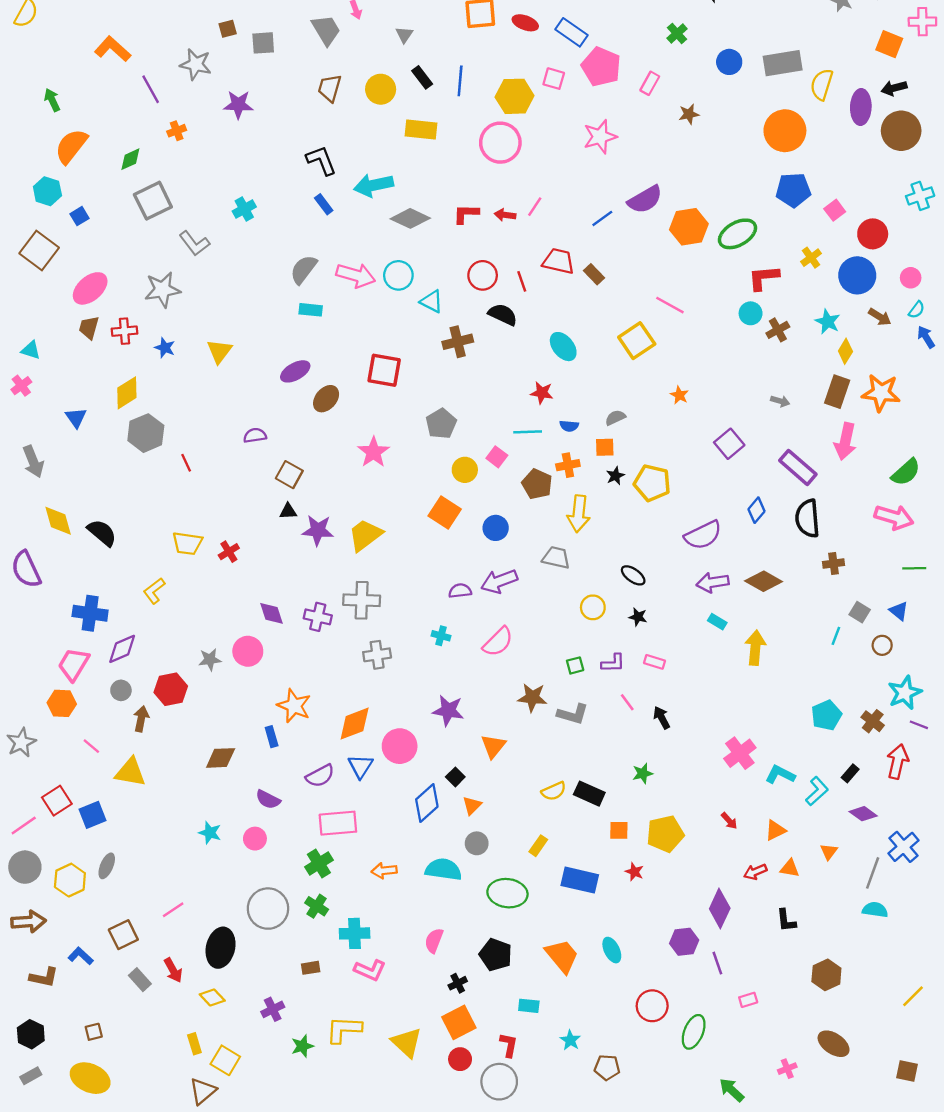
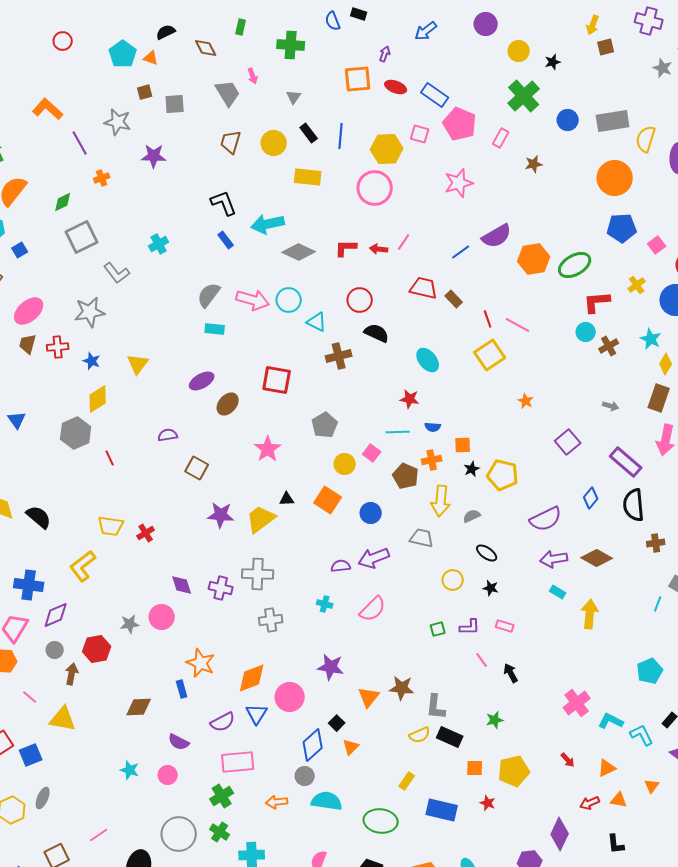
green cross: (677, 33) -> (524, 96), size x1.8
red line: (522, 281) -> (488, 319), moved
yellow diamond: (127, 393) -> (98, 399), moved
gray semicircle: (615, 418) -> (472, 516), moved
black triangle: (288, 511) -> (287, 499), moved
yellow L-shape: (154, 591) -> (83, 566), size x1.4
brown star: (532, 697) -> (402, 688), moved
gray L-shape: (573, 714) -> (436, 707), moved, turned 80
cyan L-shape: (817, 791) -> (642, 735), turned -75
gray circle: (477, 843) -> (305, 776), moved

